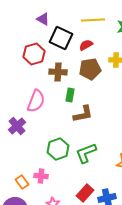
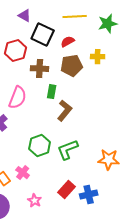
brown L-shape: (83, 114) -> (65, 111), turned -40
pink cross: (41, 176) -> (23, 173), turned 32

